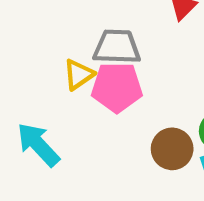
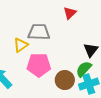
pink pentagon: (117, 87) -> (39, 65), moved

